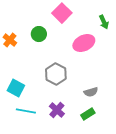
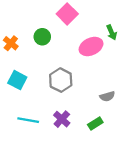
green arrow: (104, 22) -> (112, 32), moved
cyan square: (16, 88) -> (17, 80), moved
gray semicircle: (91, 92) -> (107, 96), moved

